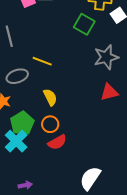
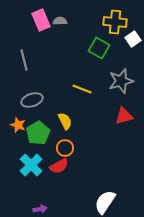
yellow line: (42, 61) -> (82, 89), moved
green pentagon: (22, 123) -> (38, 133), moved
red semicircle: (57, 142) -> (59, 166), moved

